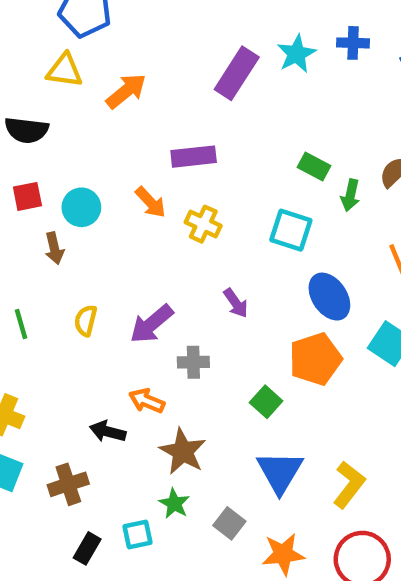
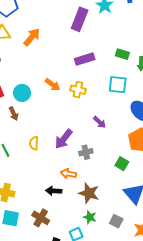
purple rectangle: (194, 157) -> (85, 59), moved
brown cross: (68, 484) -> (41, 218), turned -30

